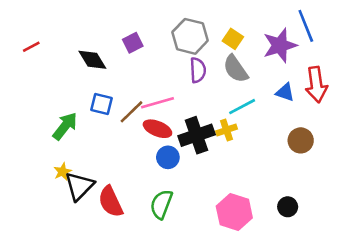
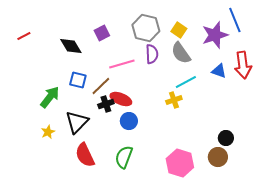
pink line: (157, 103) -> (122, 64), moved
black cross: (197, 135) -> (106, 104), moved, size x0.6
brown circle: (301, 140) -> (218, 157), moved
black triangle: (79, 186) -> (77, 122), moved
black circle: (288, 207) -> (226, 138), moved

